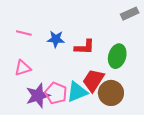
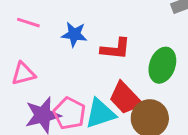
red trapezoid: (93, 80) -> (125, 98), turned -80

